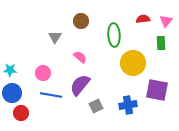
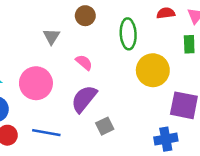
pink circle: (43, 73) -> (36, 83), size x1.6
blue line: (51, 95) -> (46, 133), moved
blue cross: (128, 105) -> (166, 139), moved

